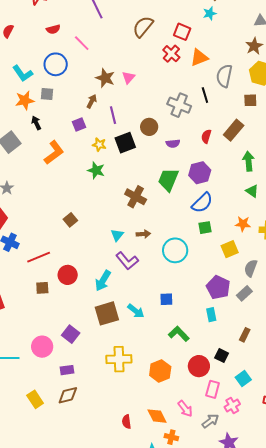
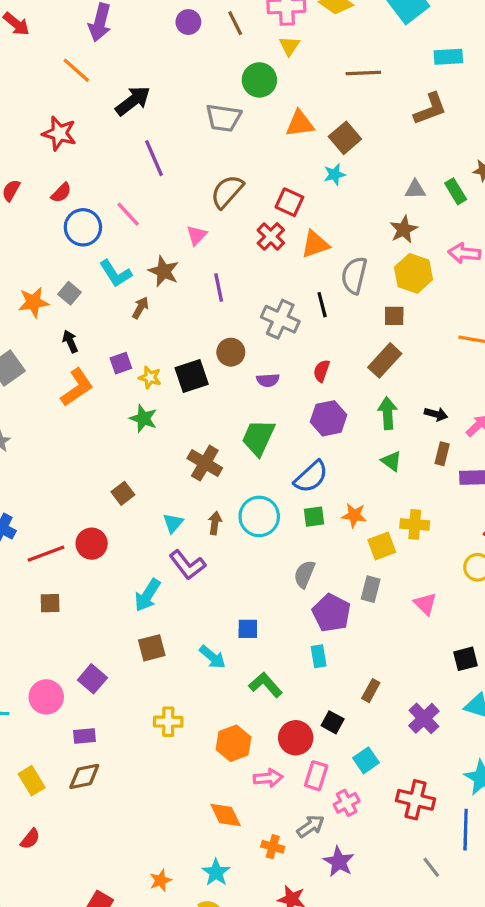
red semicircle: (53, 29) -> (61, 193), moved, turned -32
blue circle: (56, 64) -> (83, 227), moved
cyan L-shape: (23, 73) -> (116, 274), moved
pink triangle: (128, 77) -> (197, 235), moved
gray square: (47, 94) -> (69, 293), turned 32
purple line: (113, 115) -> (219, 288), moved
black arrow: (36, 123) -> (70, 341), moved
purple square: (79, 124) -> (121, 363), moved
brown rectangle: (234, 130) -> (385, 360), moved
purple hexagon: (200, 173) -> (329, 418), moved
brown square: (70, 220) -> (123, 493), moved
orange star: (243, 224) -> (354, 515), moved
brown arrow: (143, 234) -> (215, 523), turned -80
yellow square: (230, 249) -> (382, 546), moved
cyan circle: (175, 250) -> (259, 516), moved
gray semicircle: (251, 268) -> (304, 574), moved
red circle: (68, 275) -> (92, 544), moved
gray rectangle: (244, 293) -> (371, 589), moved, turned -35
cyan arrow: (136, 311) -> (212, 657), moved
brown square: (107, 313) -> (152, 648), size x0.7
yellow cross: (119, 359) -> (168, 722), size x0.7
pink arrow: (185, 409) -> (268, 778), moved, turned -60
red semicircle: (126, 422) -> (30, 839), moved, turned -136
orange cross: (171, 437) -> (273, 847), moved

